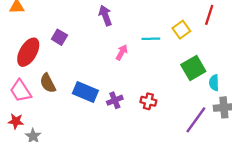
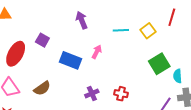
cyan line: (151, 39) -> (121, 30), moved
brown semicircle: (48, 83) -> (42, 88), moved, turned -96
blue rectangle: (85, 92) -> (71, 60), moved

